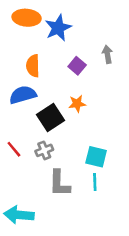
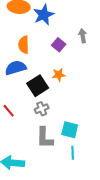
gray cross: (44, 150) -> (42, 109), moved
cyan square: (96, 157) -> (70, 130), moved
cyan line: (95, 182) -> (73, 153), moved

